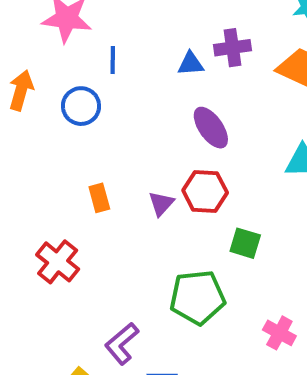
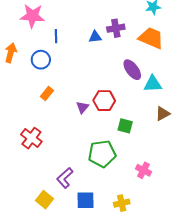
purple ellipse: (211, 128) -> (132, 70), moved
orange rectangle: (99, 198) -> (47, 93), moved, turned 56

